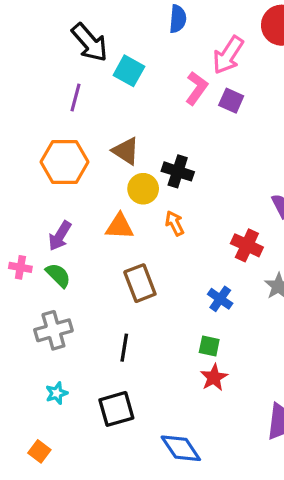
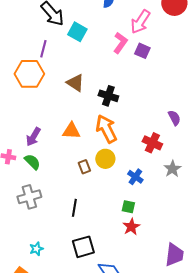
orange hexagon: (64, 162) -> (29, 74), moved
yellow circle: (143, 189) -> (105, 159), moved
orange arrow: (175, 223) -> (106, 129), size x1.8
brown rectangle: (140, 283) -> (84, 167), size x0.6
cyan star: (57, 393) -> (36, 249), moved
black square: (116, 409) -> (83, 247), moved

